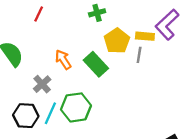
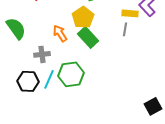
yellow pentagon: (117, 41) -> (83, 17), moved
gray cross: (42, 84) -> (42, 54), turned 35

